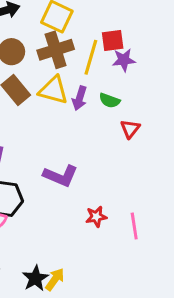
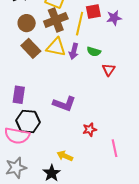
purple star: (124, 60) -> (114, 18), moved
pink line: (134, 226) -> (114, 148), moved
yellow arrow: (55, 279) -> (65, 156), moved, turned -98

